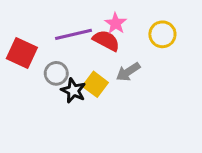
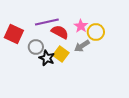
pink star: (116, 23) -> (81, 26), moved
yellow circle: (162, 34) -> (96, 32), moved
red semicircle: (106, 41) -> (60, 32), moved

